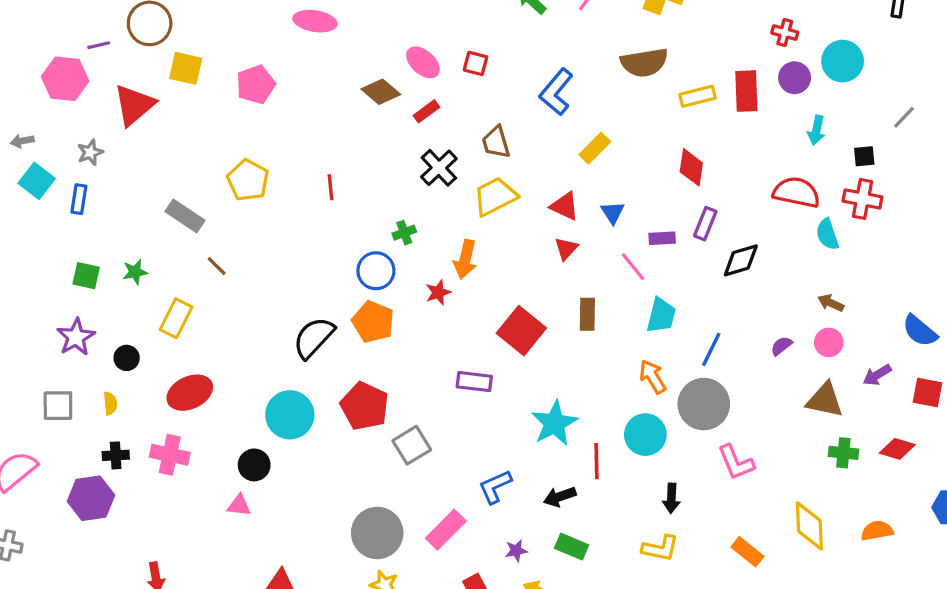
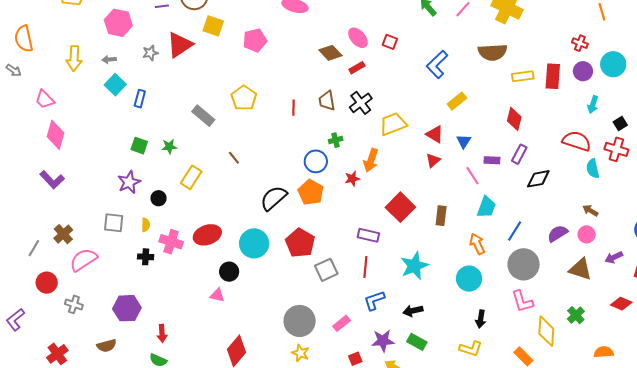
pink hexagon: (65, 79) -> (118, 23), moved
brown trapezoid: (496, 142) -> (327, 101), moved
gray star: (90, 152) -> (150, 53), moved
black square: (864, 156) -> (620, 123), turned -32
brown line: (217, 266) -> (234, 158), moved
brown rectangle: (587, 314) -> (441, 216), moved
purple semicircle: (781, 346) -> (558, 233), size x1.5
red ellipse: (190, 393) -> (207, 235), moved
gray circle: (704, 404) -> (524, 264), moved
green cross: (843, 453) -> (576, 315), moved, turned 36
pink cross: (170, 455) -> (171, 242), moved
red line: (596, 461) -> (365, 267), moved
purple hexagon: (91, 498) -> (127, 308), moved
yellow diamond: (809, 526) -> (546, 331), moved
pink rectangle: (446, 530) -> (341, 323), size x0.7
purple star: (516, 551) -> (383, 341), size x1.6

